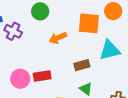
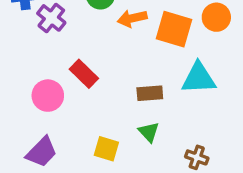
orange arrow: (58, 38) -> (132, 18), moved
red rectangle: (42, 76) -> (84, 74), moved, turned 42

